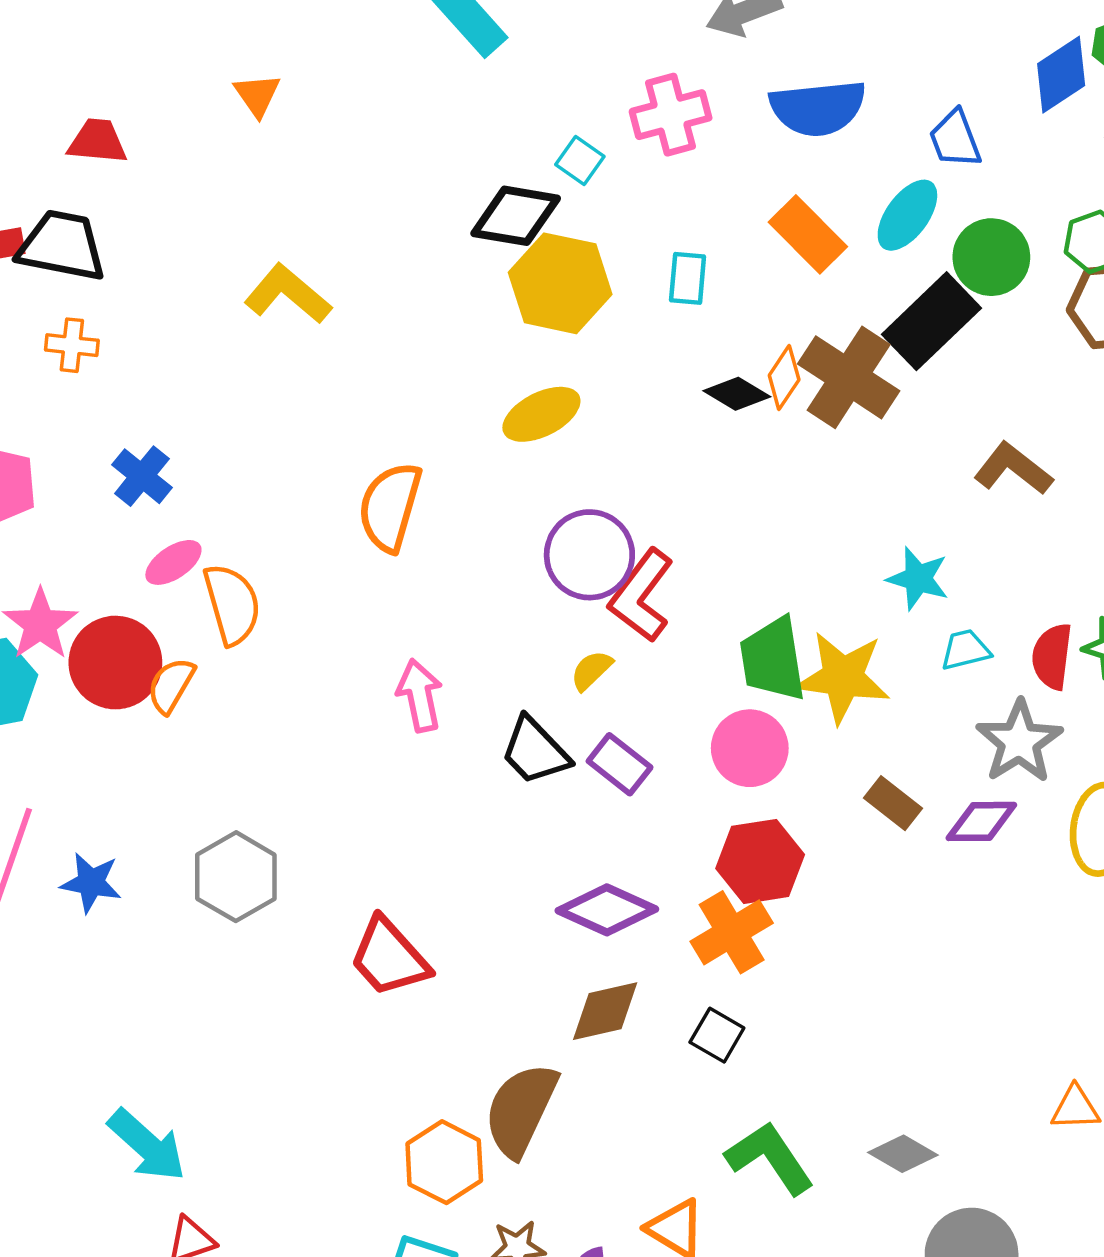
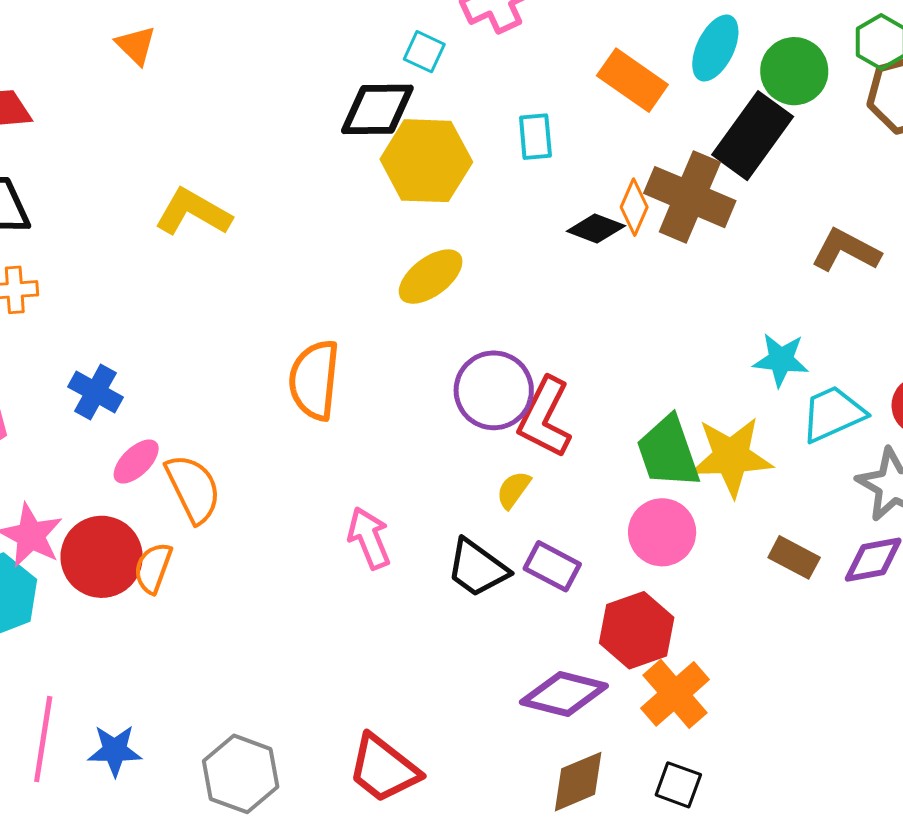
cyan trapezoid: (965, 650) -> (833, 414), size x1.5
red hexagon: (760, 861) -> (637, 630), moved
gray hexagon: (236, 877) -> (241, 774), moved

